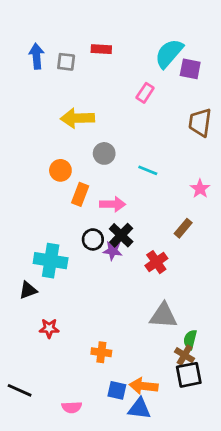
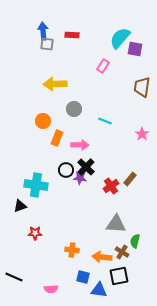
blue arrow: (36, 56) -> (43, 31), moved
brown rectangle: (183, 228) -> (130, 179), moved
brown cross: (185, 355) -> (122, 252), moved
black square: (189, 375) -> (119, 276), moved
orange arrow: (144, 386) -> (102, 257), moved

